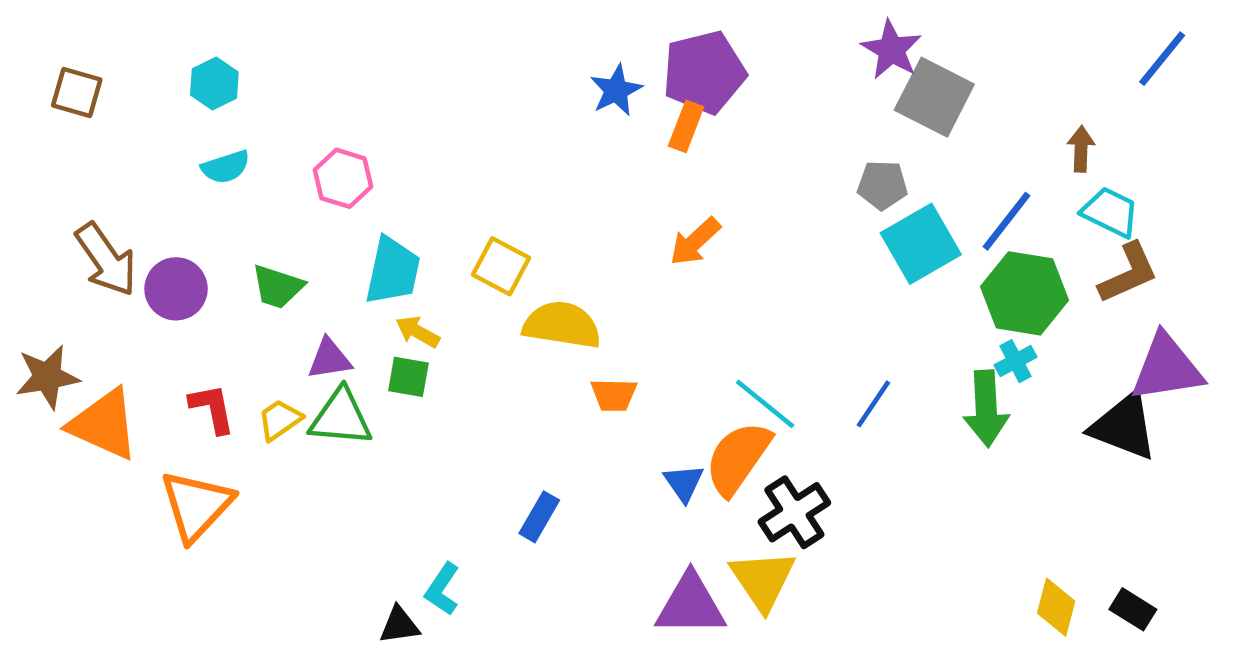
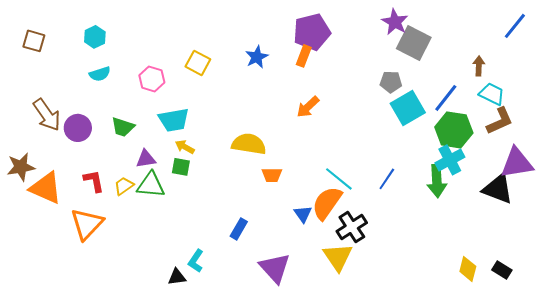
blue star: (616, 90) -> (257, 57), moved
yellow square: (501, 266) -> (198, 63), moved
cyan trapezoid: (393, 271) -> (174, 120), turned 68
cyan cross: (1016, 361) -> (450, 160), size x1.6
purple triangle: (691, 605) -> (275, 268), moved, turned 48

